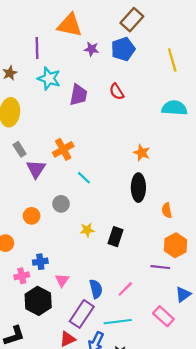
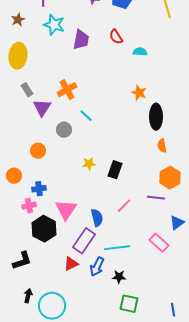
cyan semicircle: (174, 108) -> (140, 52), moved, size x0.6
black ellipse: (138, 188) -> (156, 117), moved
gray circle: (61, 204) -> (64, 130), moved
blue cross: (40, 262) -> (39, 189), moved
pink triangle: (62, 280) -> (66, 210), size x1.6
pink line: (125, 289) -> (124, 206), moved

